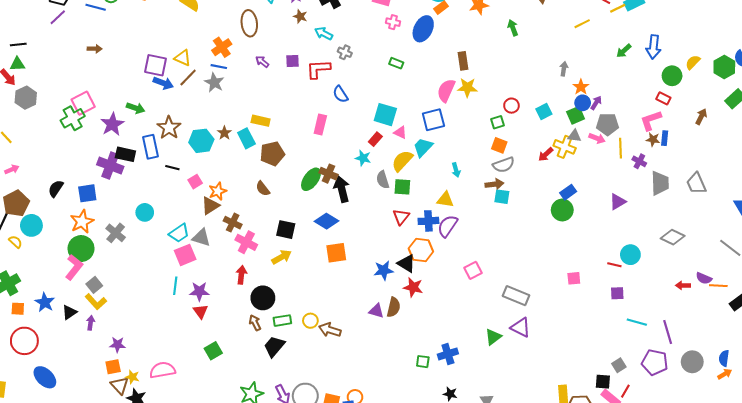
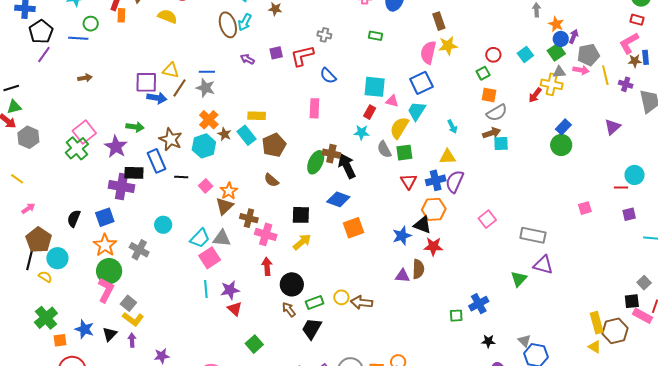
cyan arrow: (324, 33) -> (245, 22), moved, turned -78
orange cross: (222, 47) -> (209, 120), moved

